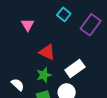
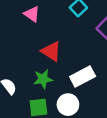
pink triangle: (28, 25) -> (32, 14), turned -32

